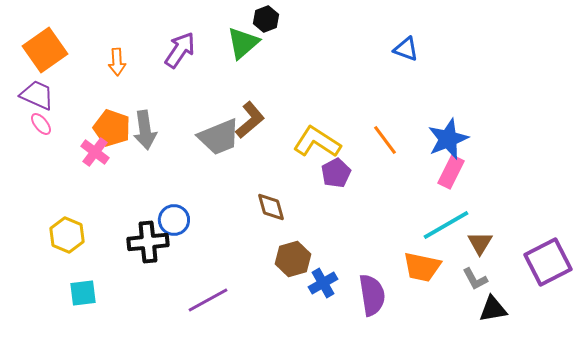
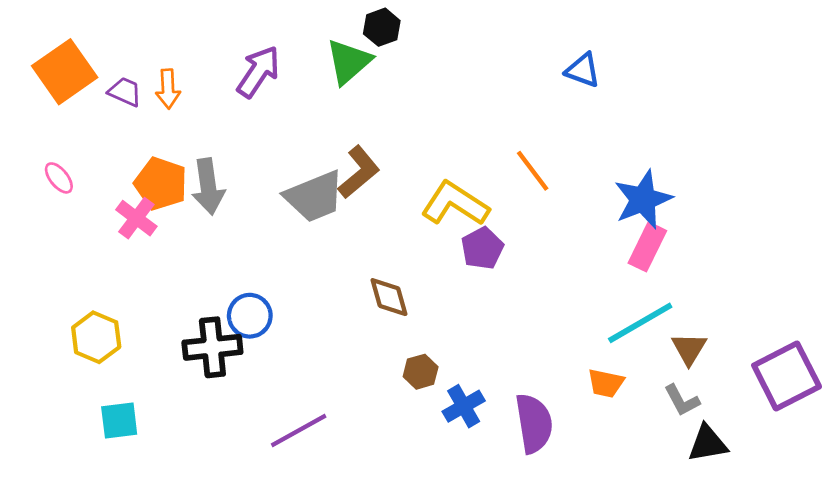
purple trapezoid: (37, 95) -> (125, 92), moved, size x0.7
orange line: (385, 140) -> (533, 171), moved
brown hexagon: (293, 259) -> (421, 372), size x0.7
orange trapezoid: (422, 267) -> (606, 383), size x0.7

